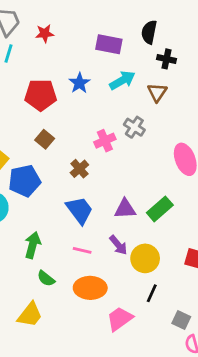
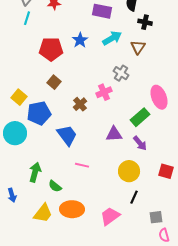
pink cross: (105, 141) -> (104, 92), moved
green rectangle: (160, 209) -> (140, 117), moved
blue trapezoid: (79, 210) -> (67, 135), moved
green arrow: (33, 245) -> (35, 172), moved
purple arrow: (118, 245) -> (140, 143), moved
orange ellipse: (90, 288) -> (72, 209), moved
gray square: (181, 320) -> (156, 217), turned -32

